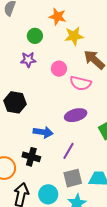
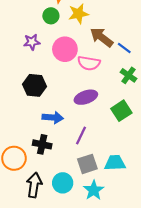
green circle: (35, 36) -> (51, 16), moved
pink circle: (59, 69) -> (65, 49), size x1.5
black hexagon: (15, 102) -> (35, 85), moved

